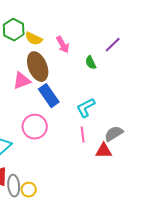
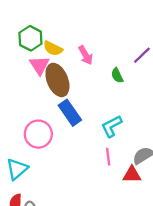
pink triangle: (22, 81) -> (39, 65), moved, turned -42
pink circle: (35, 127) -> (38, 134), moved

